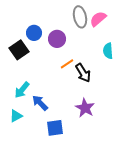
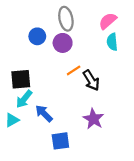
gray ellipse: (80, 17) -> (66, 19), moved
black square: (19, 50) -> (21, 79), moved, turned 30
cyan semicircle: (108, 51) -> (112, 42), moved
cyan triangle: (16, 116) -> (12, 120), moved

